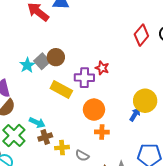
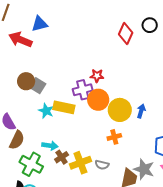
brown circle: (56, 57) -> (26, 81), moved
cyan star: (27, 65) -> (46, 111), moved
yellow circle: (145, 101) -> (120, 110), moved
orange circle: (94, 110) -> (98, 100), moved
yellow cross: (62, 148) -> (80, 163), size x1.5

